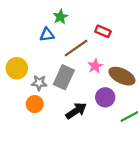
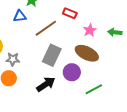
pink star: (95, 66) -> (90, 30), moved
gray rectangle: (64, 77) -> (52, 55), moved

